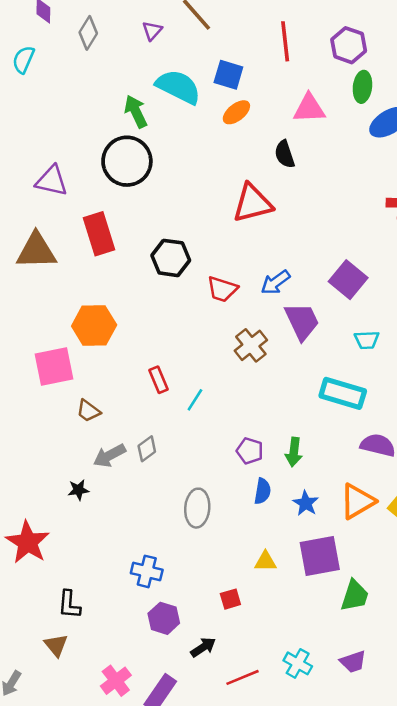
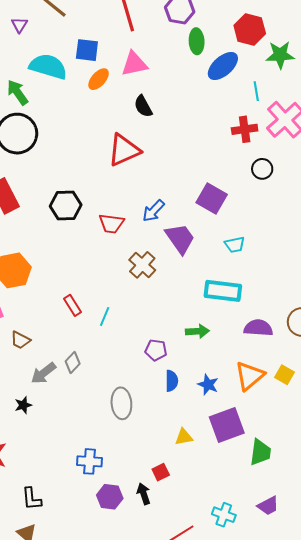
pink triangle: (309, 108) -> (134, 64), moved
green arrow: (294, 452) -> (197, 331), moved, turned -90
black arrow: (203, 647) -> (144, 494), moved, turned -65

